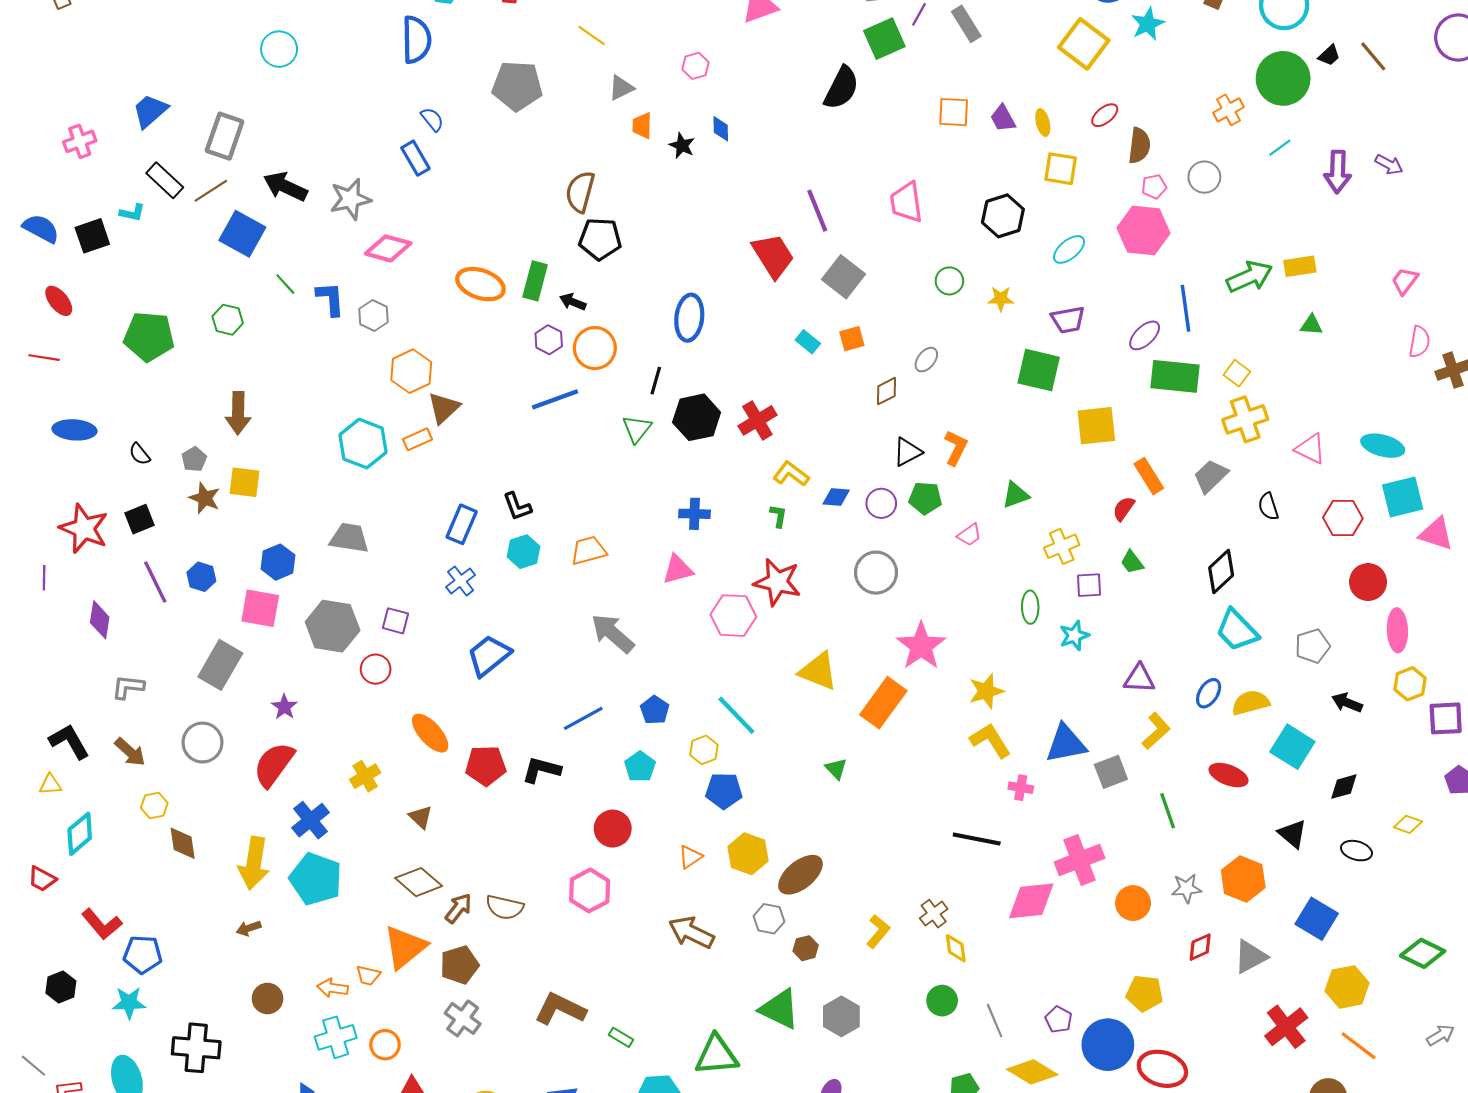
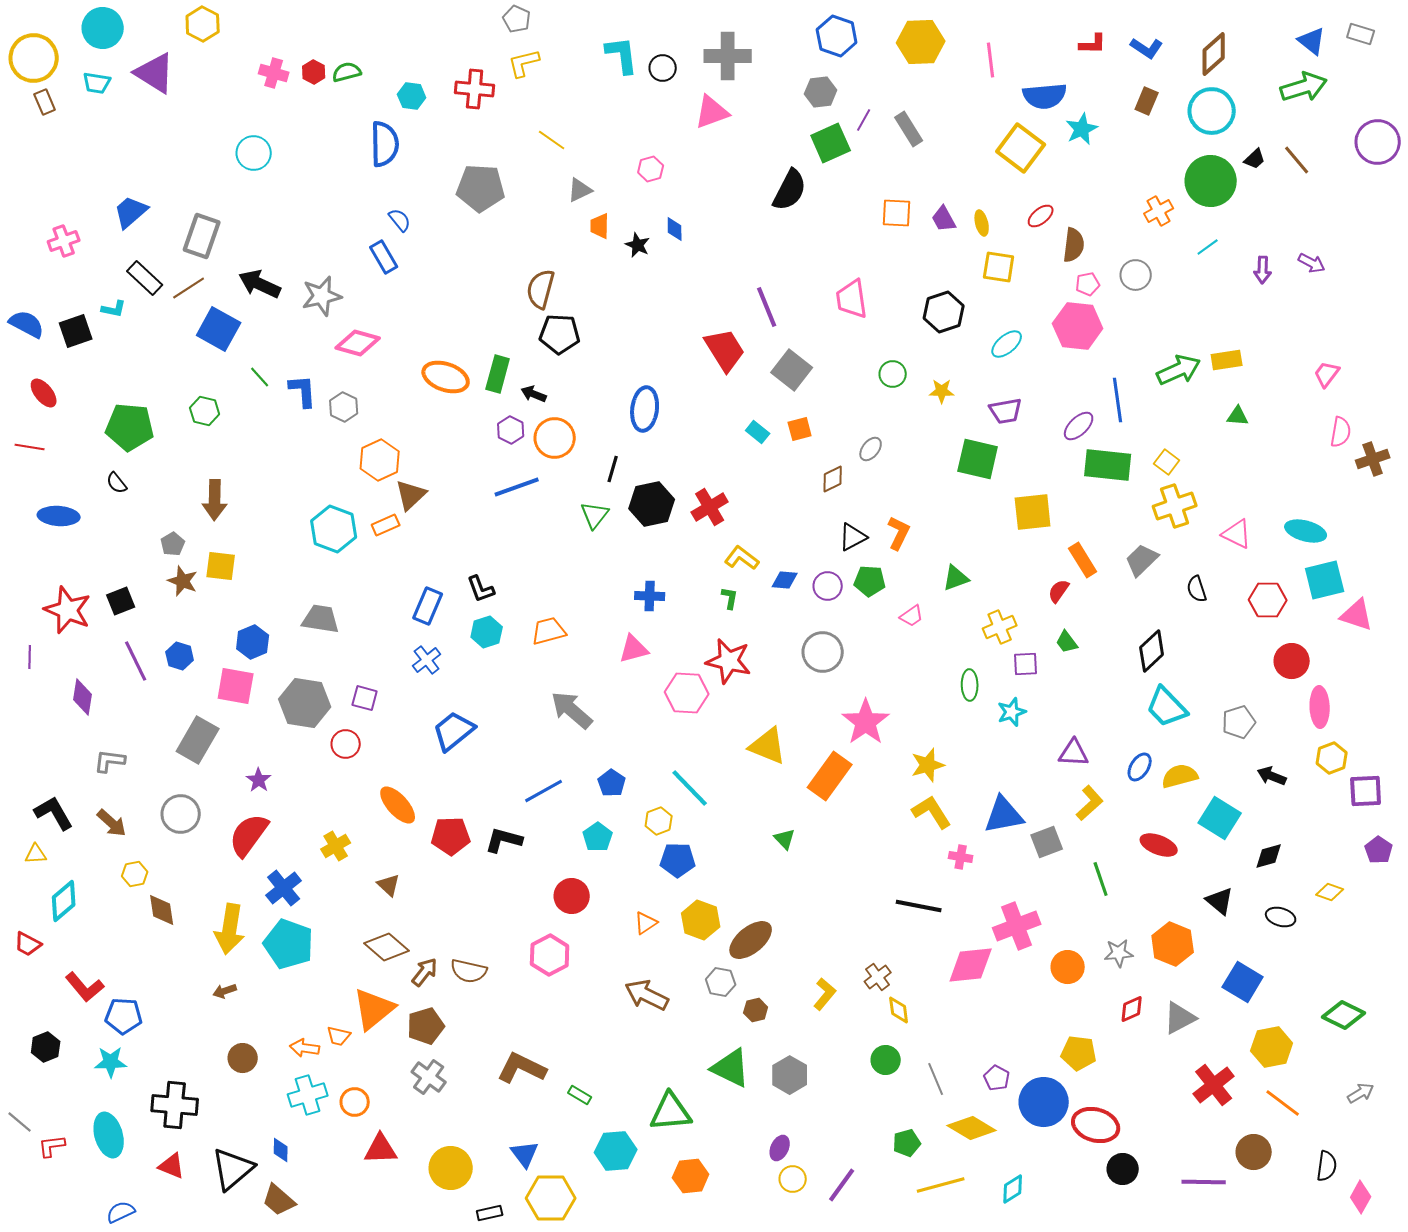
purple arrow: (1338, 172) -> (1263, 270), size x0.7
black semicircle: (140, 454) -> (117, 483), moved

